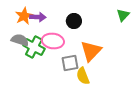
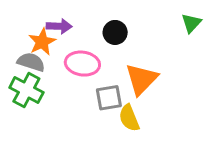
orange star: (24, 16) -> (42, 42), moved
green cross: (34, 47) -> (26, 90), moved

